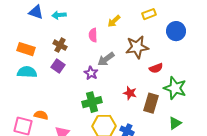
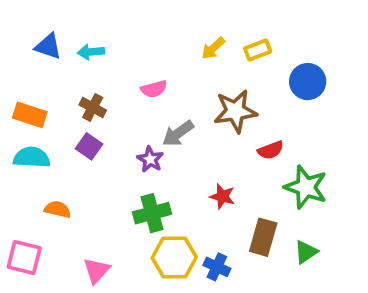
yellow arrow: (114, 21) -> (213, 48), moved
pink semicircle: (93, 35) -> (154, 89), turned -104
brown rectangle: (151, 103) -> (263, 237), moved
orange semicircle: (41, 115) -> (58, 209), moved

